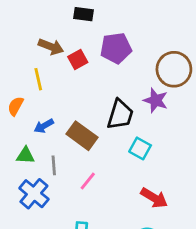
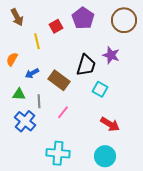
brown arrow: (51, 47) -> (17, 17), moved, turned 42
purple pentagon: (116, 48) -> (83, 18), turned -30
brown circle: (174, 69) -> (124, 20), moved
yellow line: (38, 79) -> (37, 41), moved

